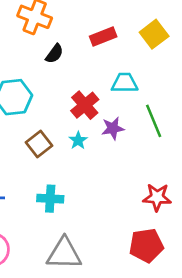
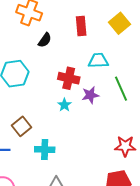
red rectangle: (103, 36) -> (81, 26), turned -72
red cross: (85, 105) -> (69, 78), turned -35
brown square: (39, 144) -> (21, 126), moved

